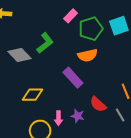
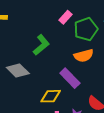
gray diamond: (20, 55) -> (18, 71), moved
yellow diamond: (32, 95) -> (51, 96), moved

